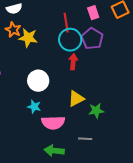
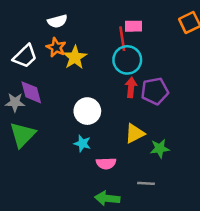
pink rectangle: (93, 13) -> (133, 26), moved, turned -72
yellow star: (28, 38) -> (75, 57), turned 30
purple pentagon: (92, 39) -> (155, 91), moved, turned 30
pink semicircle: (53, 123) -> (106, 163), size x0.7

